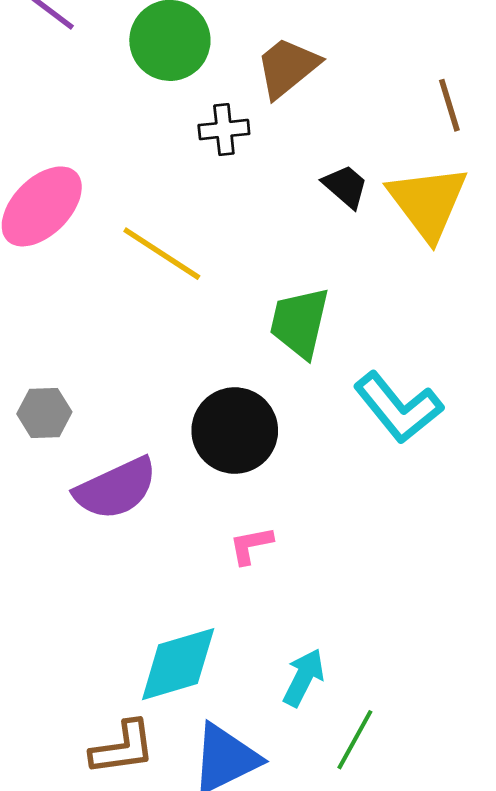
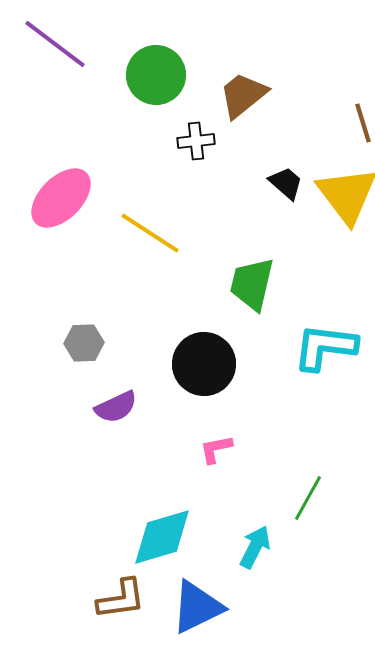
cyan L-shape: (398, 408) -> (325, 347), turned 136
gray hexagon: (44, 413) -> (84, 343), moved
purple semicircle: (116, 489) -> (116, 407), size x0.7
green line: (355, 740) -> (308, 498), moved

